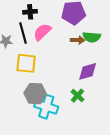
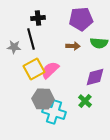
pink semicircle: (42, 32) -> (50, 70), moved
brown arrow: (78, 40) -> (73, 46), moved
yellow square: (26, 63) -> (34, 69), turned -35

